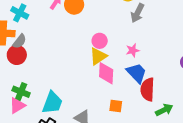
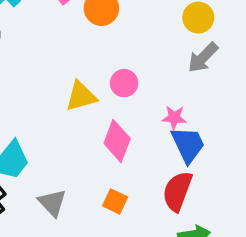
yellow triangle: (98, 56) -> (81, 96), moved
blue trapezoid: (137, 73) -> (188, 145), moved

